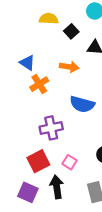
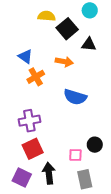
black square: (71, 31) -> (67, 29), size x1.5
purple cross: (51, 128) -> (29, 121), moved
pink square: (70, 162) -> (75, 155), moved, turned -32

